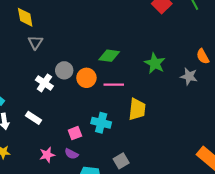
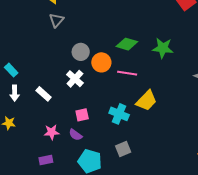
green star: (155, 63) -> (163, 48), moved, turned -30
white cross: (44, 83) -> (75, 79), moved
yellow trapezoid: (137, 109) -> (146, 101), turned 30
cyan cross: (101, 123) -> (119, 114), moved

